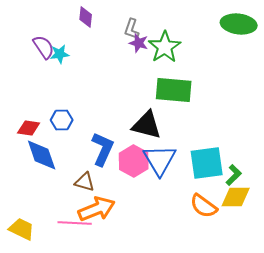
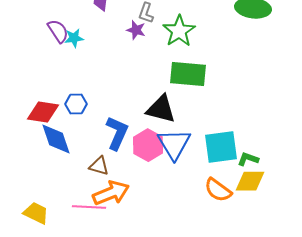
purple star: (139, 43) -> (136, 30), moved
red diamond: (29, 128) -> (43, 112), size x1.4
green L-shape: (234, 175) -> (248, 159), turned -115

